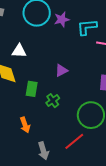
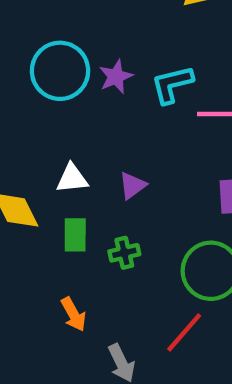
white triangle: (19, 51) -> (72, 178), moved
green cross: (53, 101) -> (124, 253), turned 32

